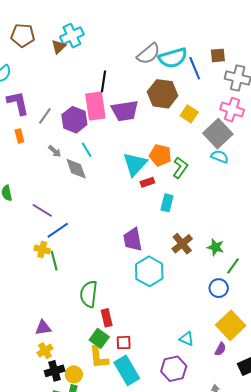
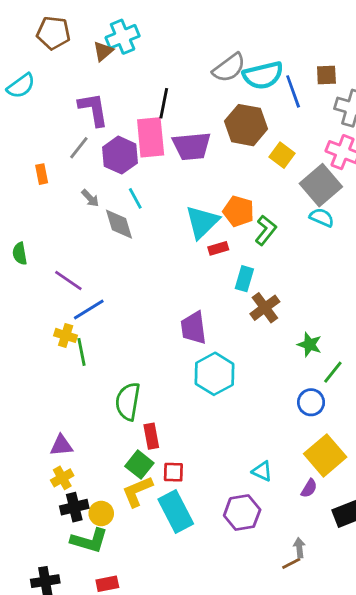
purple L-shape: (18, 103) -> (93, 109), moved
brown cross: (182, 244) -> (265, 308), moved
yellow L-shape: (99, 357) -> (137, 491), turned 70

